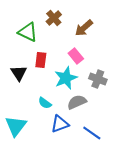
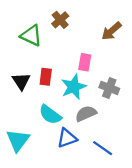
brown arrow: (84, 28) -> (112, 31), moved
pink rectangle: (76, 56) -> (85, 62), turned 49
red rectangle: (41, 60) -> (46, 77), moved
cyan semicircle: (45, 103) -> (50, 115), size x1.5

